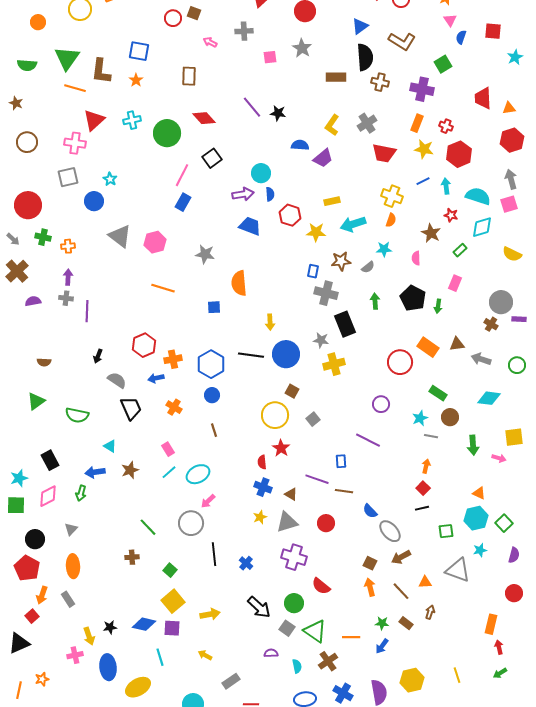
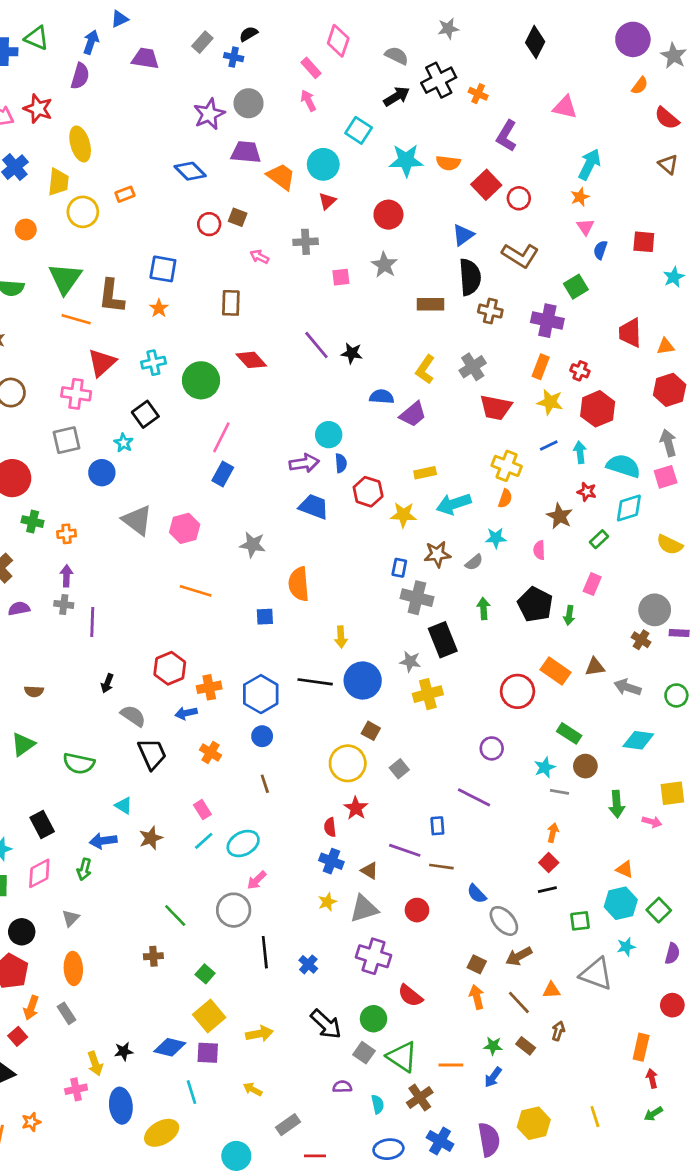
black square: (212, 158) -> (145, 414), moved

